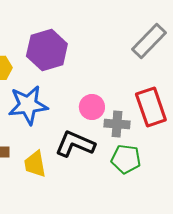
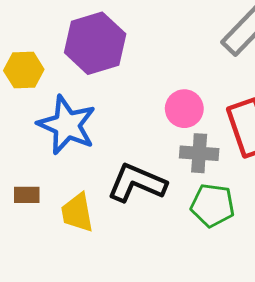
blue star: (28, 105) -> (67, 125), turned 30
pink circle: (92, 107) -> (184, 109), moved

